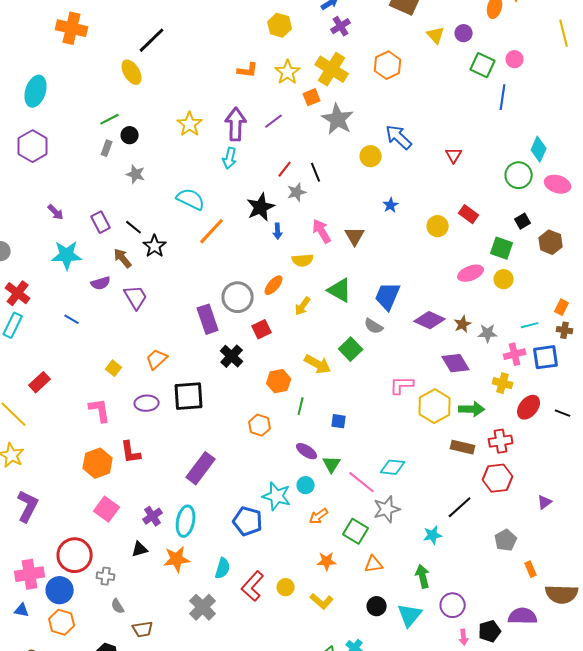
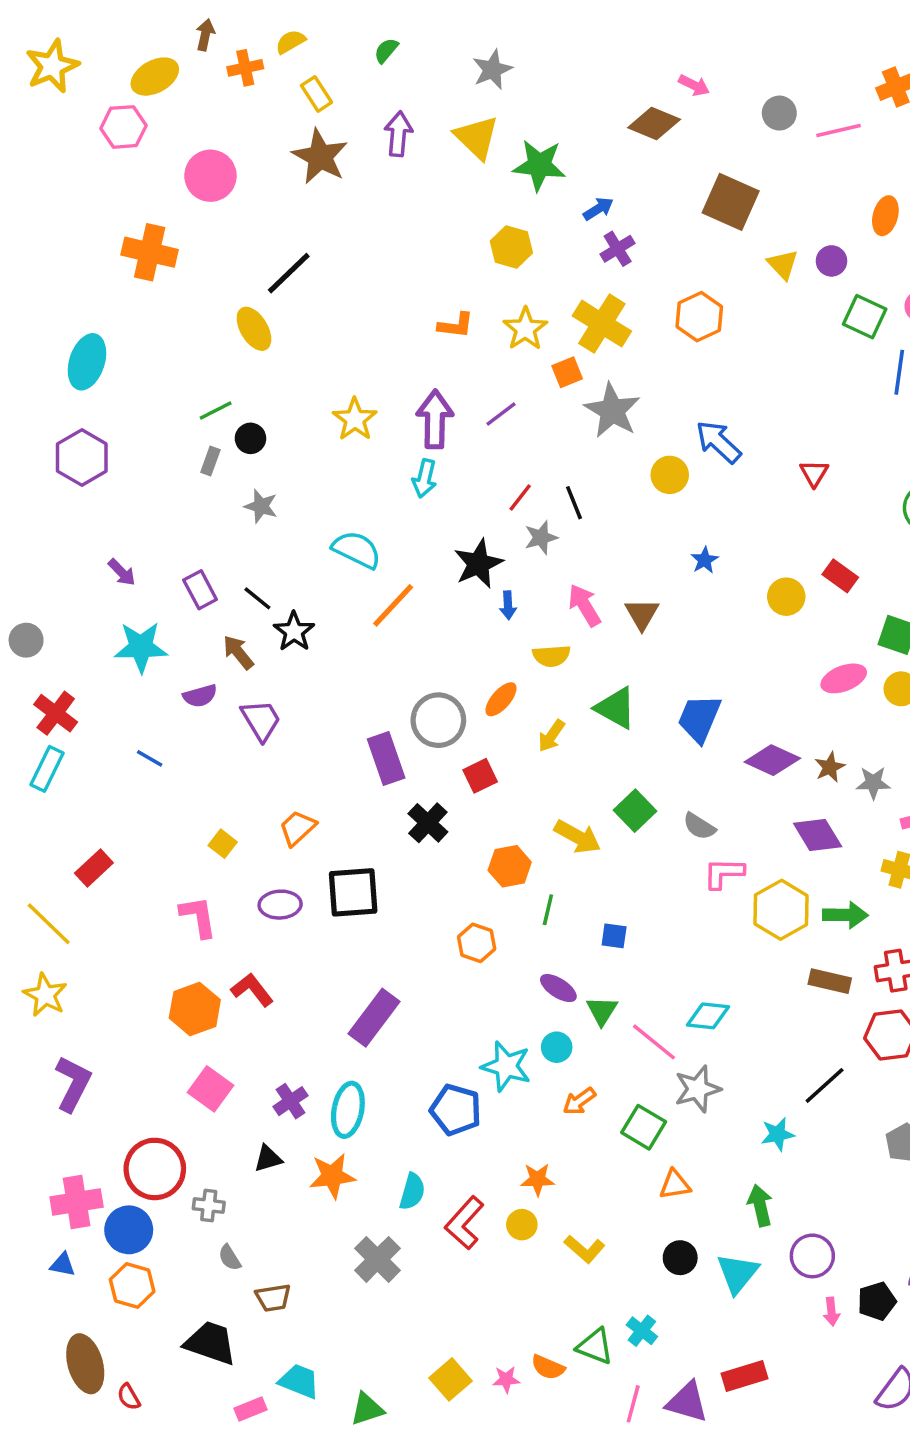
gray semicircle: (374, 326) -> (699, 826), moved
red L-shape: (131, 452) -> (252, 990), turned 150
orange star: (327, 561) -> (538, 1179), moved

